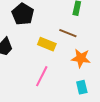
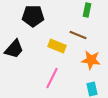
black pentagon: (23, 14) -> (33, 16), turned -30

